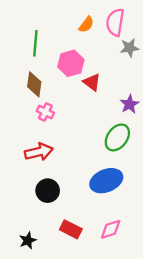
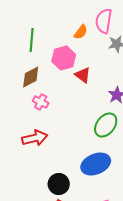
orange semicircle: (86, 25) -> (81, 32), moved
brown diamond: (34, 84) -> (31, 77), turned 55
black circle: (48, 191) -> (59, 184), moved

